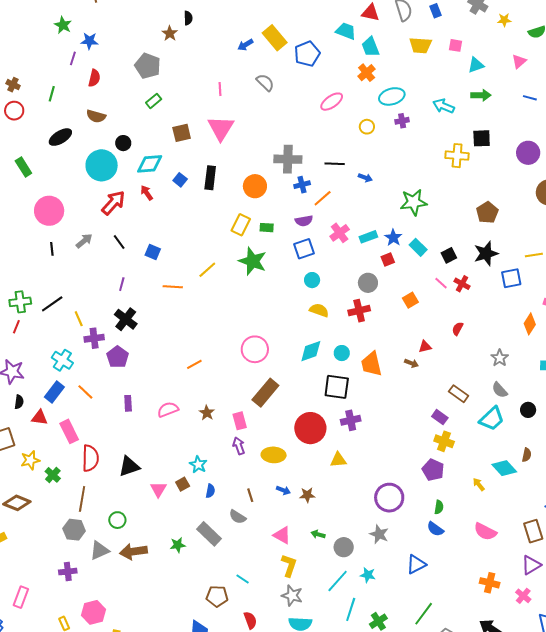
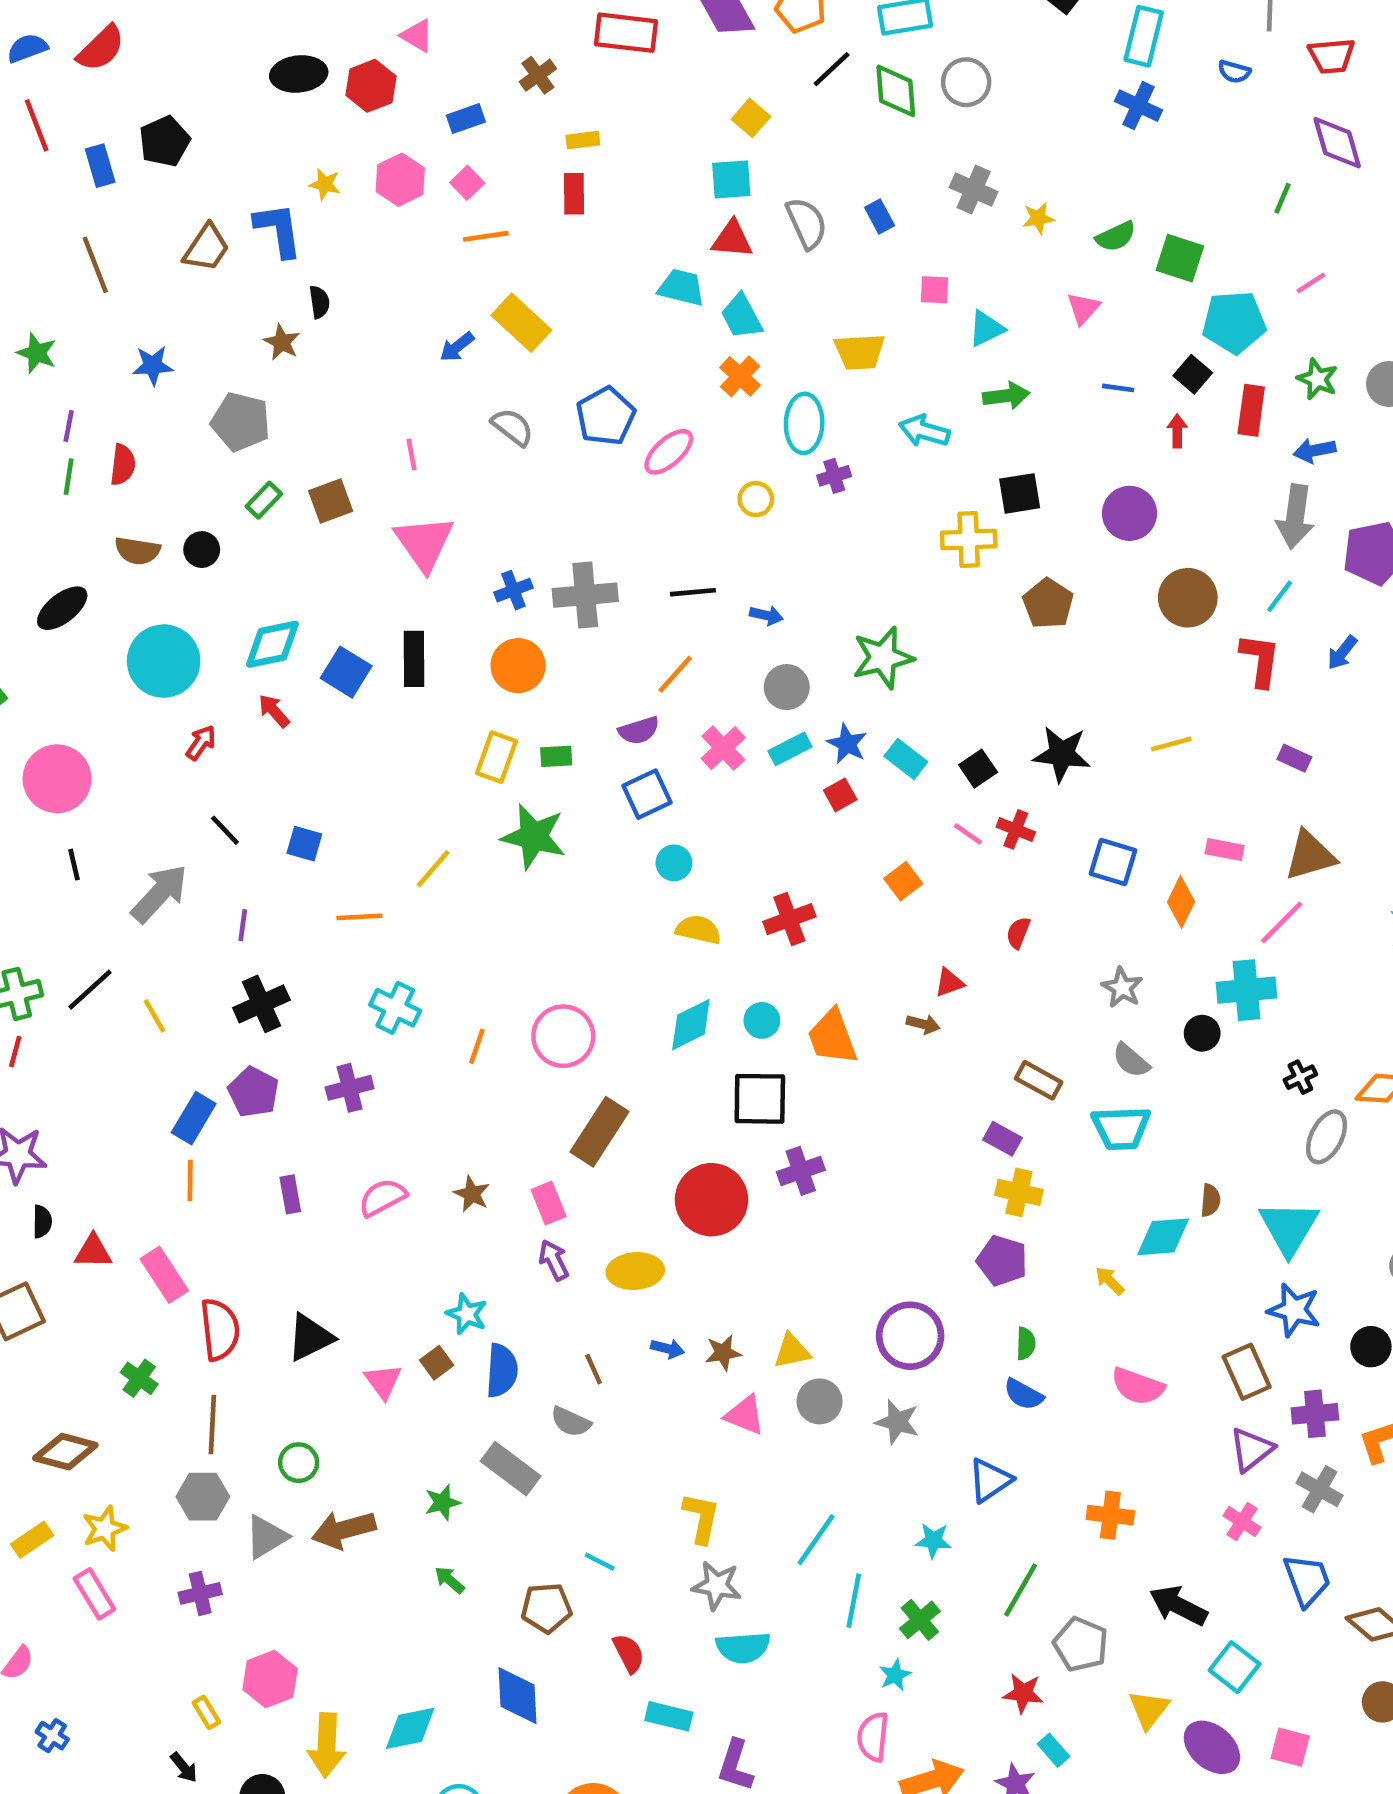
blue star: (89, 41) -> (153, 365), moved
yellow trapezoid: (420, 45) -> (860, 352), moved
blue pentagon: (307, 54) -> (606, 416), moved
green line: (52, 94) -> (69, 477), moved
cyan ellipse: (392, 96) -> (804, 423), turned -65
brown square: (182, 133) -> (331, 501), moved
black circle: (123, 143) -> (202, 550), moved
blue square: (180, 180) -> (346, 672), size x1.5
blue cross: (302, 185) -> (513, 590), moved
red arrow: (113, 203) -> (201, 743), size x0.6
brown pentagon: (487, 213) -> (1048, 604), moved
gray arrow: (84, 241) -> (159, 894), moved, size x1.6
black star: (486, 253) -> (1062, 754), turned 30
blue square: (511, 278) -> (1113, 862), moved, turned 35
gray circle: (368, 283) -> (787, 687), moved
black cross: (126, 319) -> (261, 1004), turned 35
purple cross: (94, 338) -> (350, 1088), moved
cyan cross: (62, 360) -> (395, 1008), moved
orange line: (194, 364) -> (477, 1046), moved, turned -35
blue rectangle: (54, 392) -> (194, 1118), moved
orange line: (85, 392) -> (190, 1181), turned 54
black circle: (528, 410) -> (1202, 1033), moved
cyan trapezoid: (492, 419) -> (1121, 1128), turned 48
yellow star: (30, 460) -> (105, 1529), moved
yellow triangle: (338, 460) -> (792, 1351), moved
cyan diamond: (504, 468) -> (1163, 1237), turned -45
blue semicircle: (210, 491) -> (502, 1371), size x1.6
green arrow: (318, 534) -> (450, 1580), moved, turned 32
pink triangle: (282, 535) -> (745, 1415), moved
gray circle: (344, 547) -> (820, 1401), moved
cyan star: (368, 575) -> (933, 1540), moved
orange cross: (490, 583) -> (1110, 1515), moved
pink rectangle: (21, 597) -> (94, 1594), moved, turned -45

